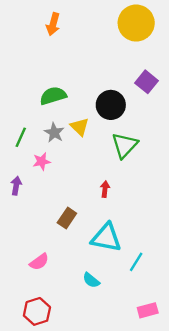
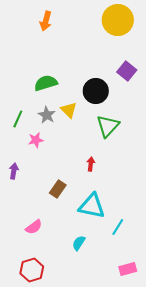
purple arrow: (16, 186) -> (14, 171), moved
cyan semicircle: (91, 280) -> (79, 243), turned 84

